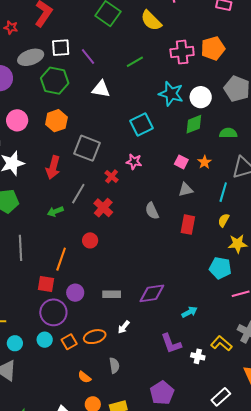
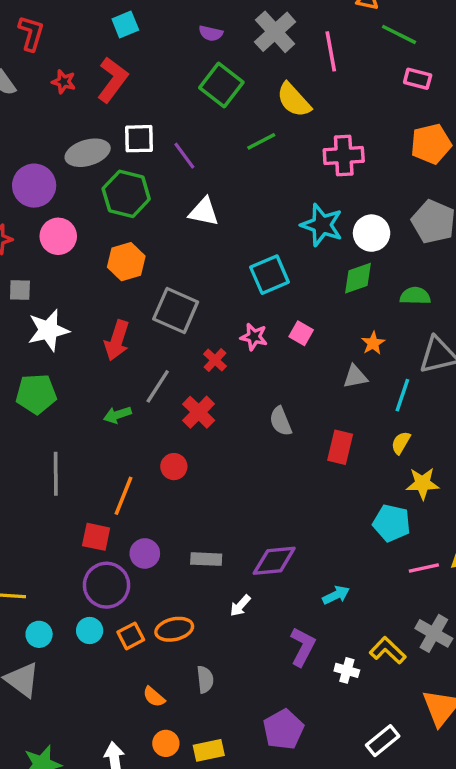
red star: (11, 27) -> (64, 82), moved
orange pentagon: (213, 48) -> (431, 144), moved
green line: (135, 62) -> (261, 141), moved
pink circle: (17, 120) -> (58, 236), moved
pink square: (181, 162) -> (301, 333), moved
gray triangle: (186, 190) -> (355, 377), moved
white arrow: (124, 327) -> (240, 606), moved
purple L-shape: (171, 343) -> (303, 647), turned -135

